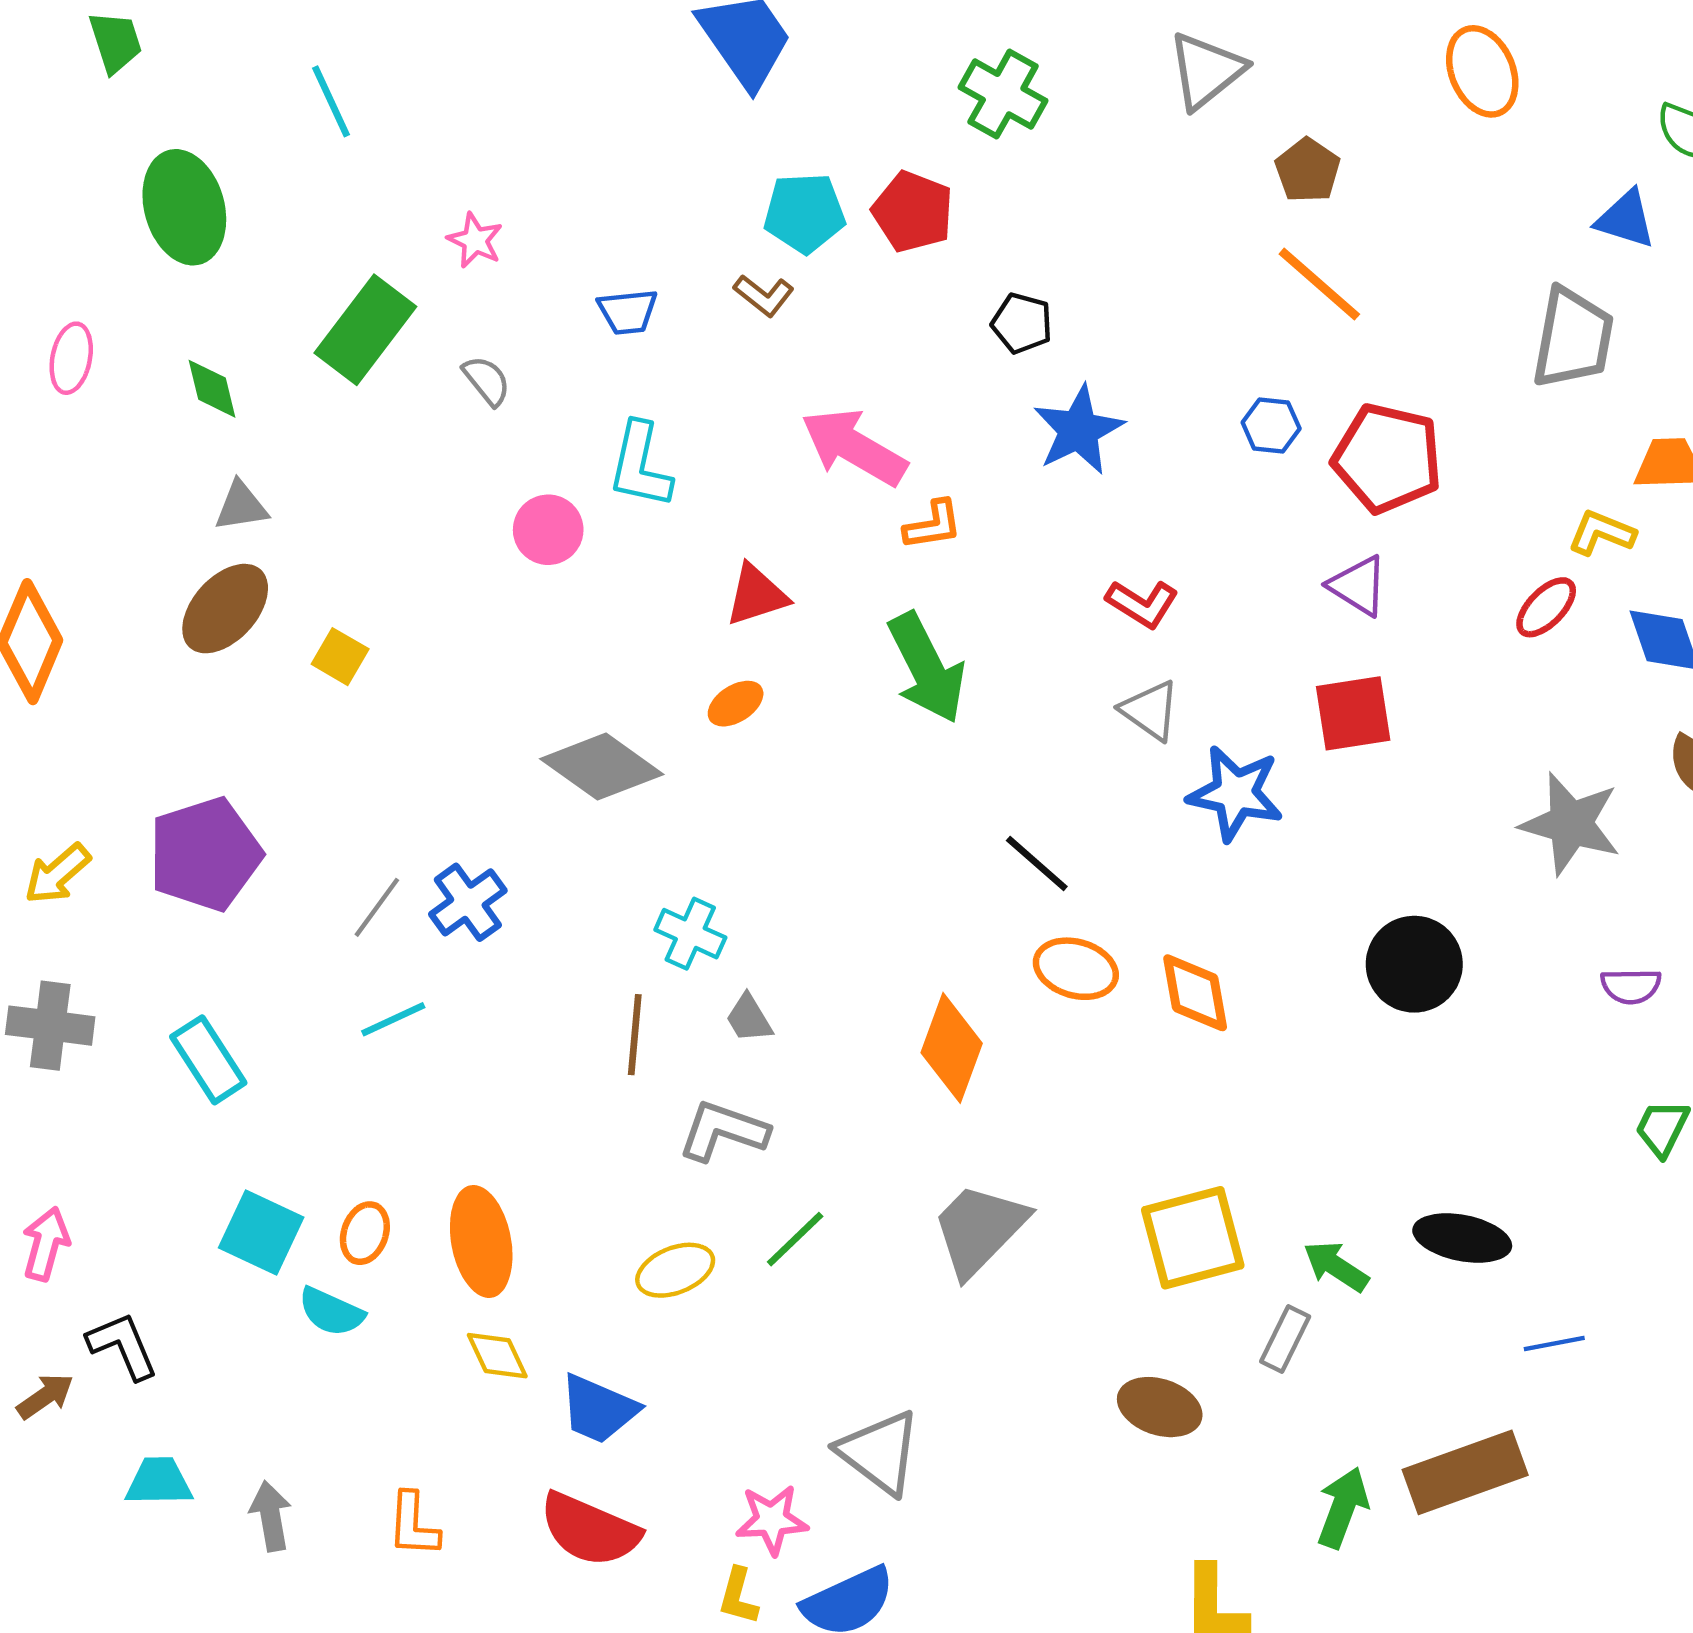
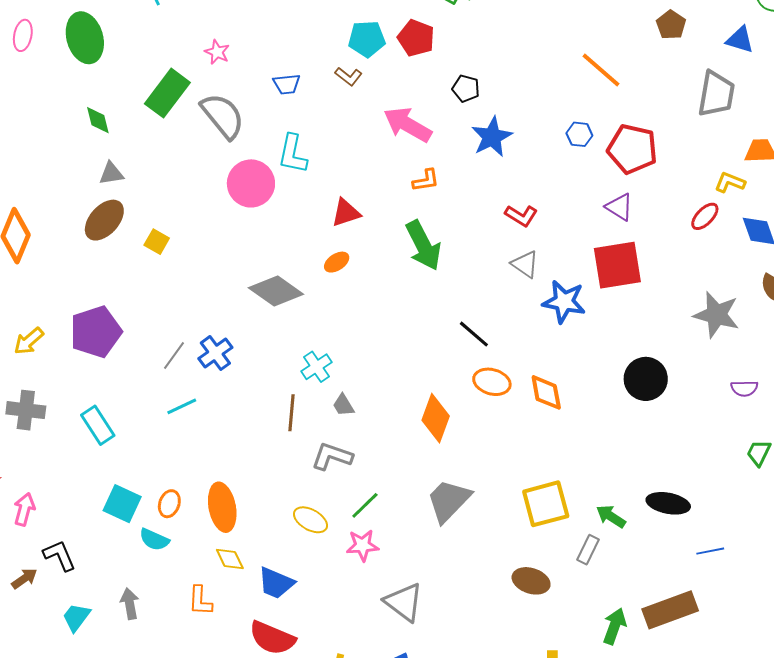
brown pentagon: (1308, 170) -> (671, 25), moved
pink ellipse: (71, 358) -> (23, 35), moved
gray semicircle: (487, 381) -> (223, 116), size x2.0
pink arrow: (854, 447) -> (408, 125), moved
pink circle: (548, 530) -> (251, 183), size x1.5
red square: (1353, 713) -> (617, 265), size x1.4
cyan cross: (690, 934) -> (317, 367), turned 32
yellow ellipse: (675, 1270) -> (310, 520), turned 52
cyan trapezoid: (159, 1482) -> (76, 617), turned -52
gray arrow: (271, 1516) -> (130, 604), moved
pink star: (772, 1520) -> (362, 545), moved
orange L-shape: (413, 1525) -> (200, 601), moved

